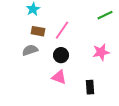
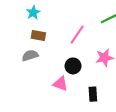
pink line: (62, 30) -> (77, 35), moved
black circle: (61, 55) -> (73, 66), moved

